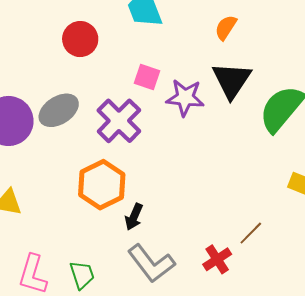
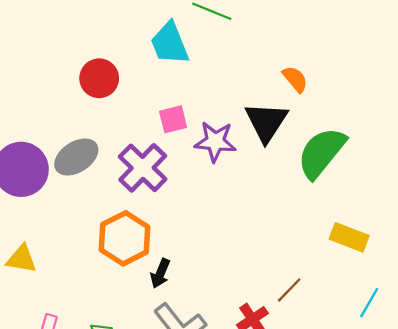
orange semicircle: (226, 28) -> (295, 79), moved, turned 108
pink square: (147, 77) -> (173, 119), turned -32

